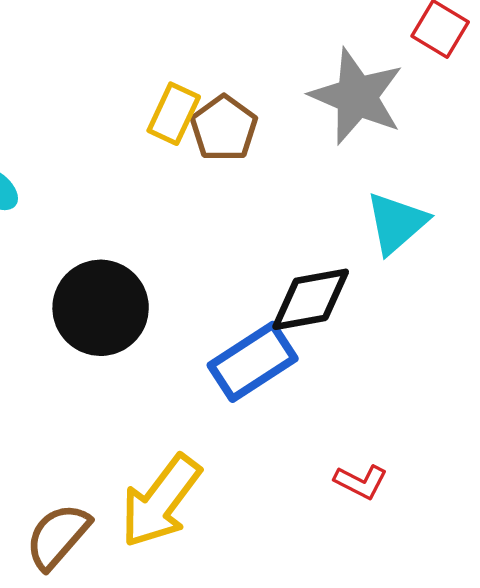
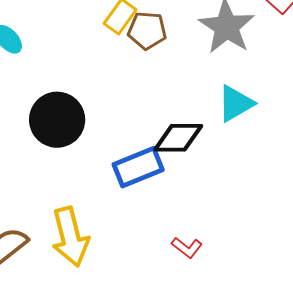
brown pentagon: (224, 128) -> (147, 30), turned 30
yellow arrow: (161, 501) -> (70, 237), turned -62

